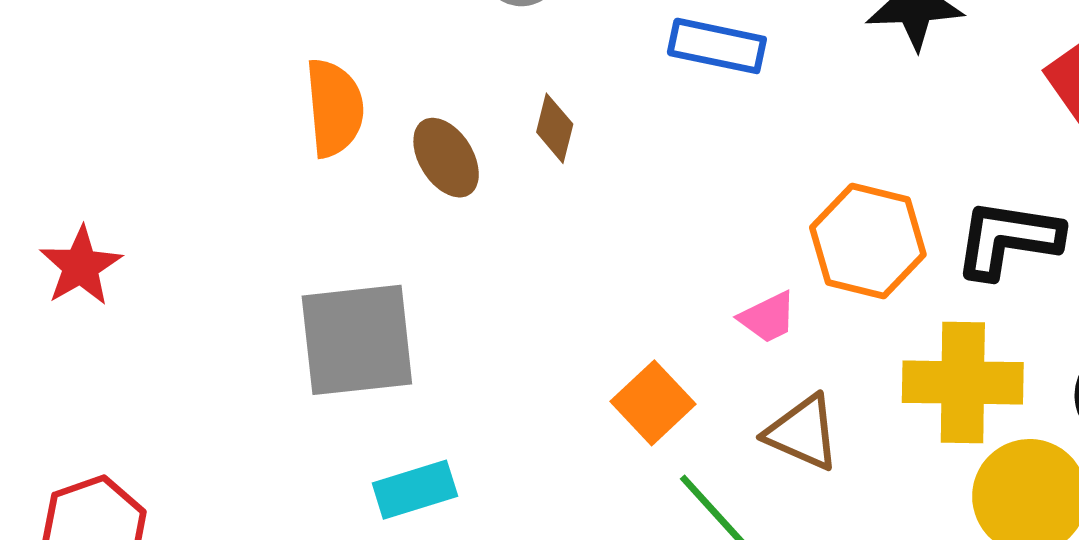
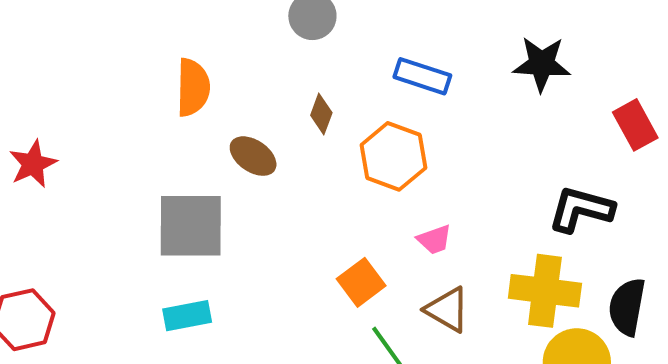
brown ellipse: (446, 158) -> (253, 156), moved, turned -30
orange hexagon: (868, 241) -> (393, 156), moved
cyan rectangle: (415, 490) -> (187, 316), moved

